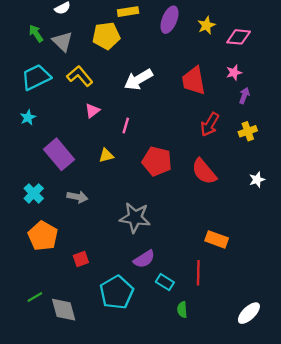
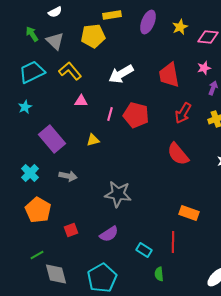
pink triangle: (92, 111) -> (81, 101), turned 40
red pentagon: (157, 161) -> (136, 115), moved
purple semicircle: (144, 259) -> (109, 234), moved
cyan pentagon: (117, 292) -> (102, 278), moved
green line: (35, 297) -> (37, 255), moved

